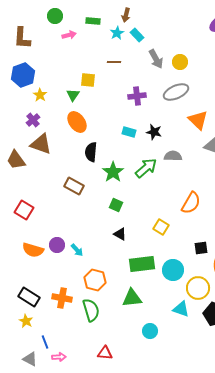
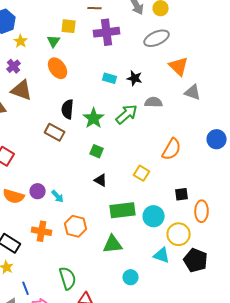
purple cross: (137, 96) -> (107, 32), moved, size x1.4
black semicircle: (91, 152) -> (68, 109), moved
orange cross: (62, 298) -> (42, 231), moved
green semicircle: (91, 310) -> (68, 278), moved

